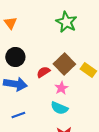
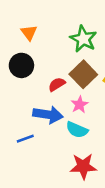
green star: (66, 22) -> (83, 39), moved
orange triangle: (10, 23) -> (29, 33), moved
blue arrow: (15, 84) -> (48, 115), moved

